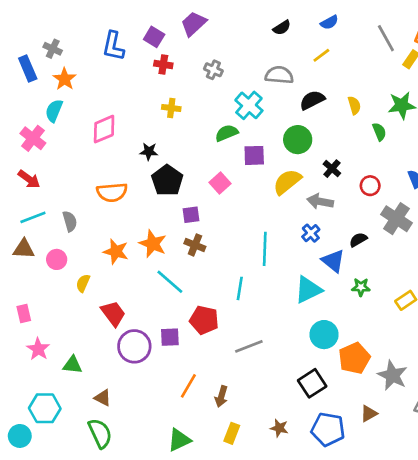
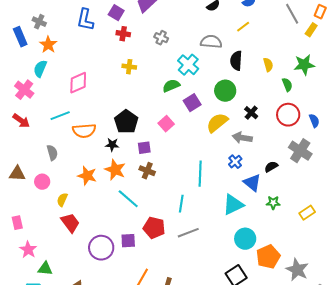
black semicircle: (312, 100) -> (236, 61), turned -60
black star: (149, 151) -> (112, 145), moved
purple square: (254, 155) -> (192, 103), turned -30
red circle: (370, 186) -> (288, 115), moved, size x1.5
cyan line: (33, 217) -> (60, 116), moved
red trapezoid: (113, 313) -> (70, 223), moved
gray line: (249, 346) -> (188, 233), moved
green triangle: (72, 365) -> (45, 269), moved

